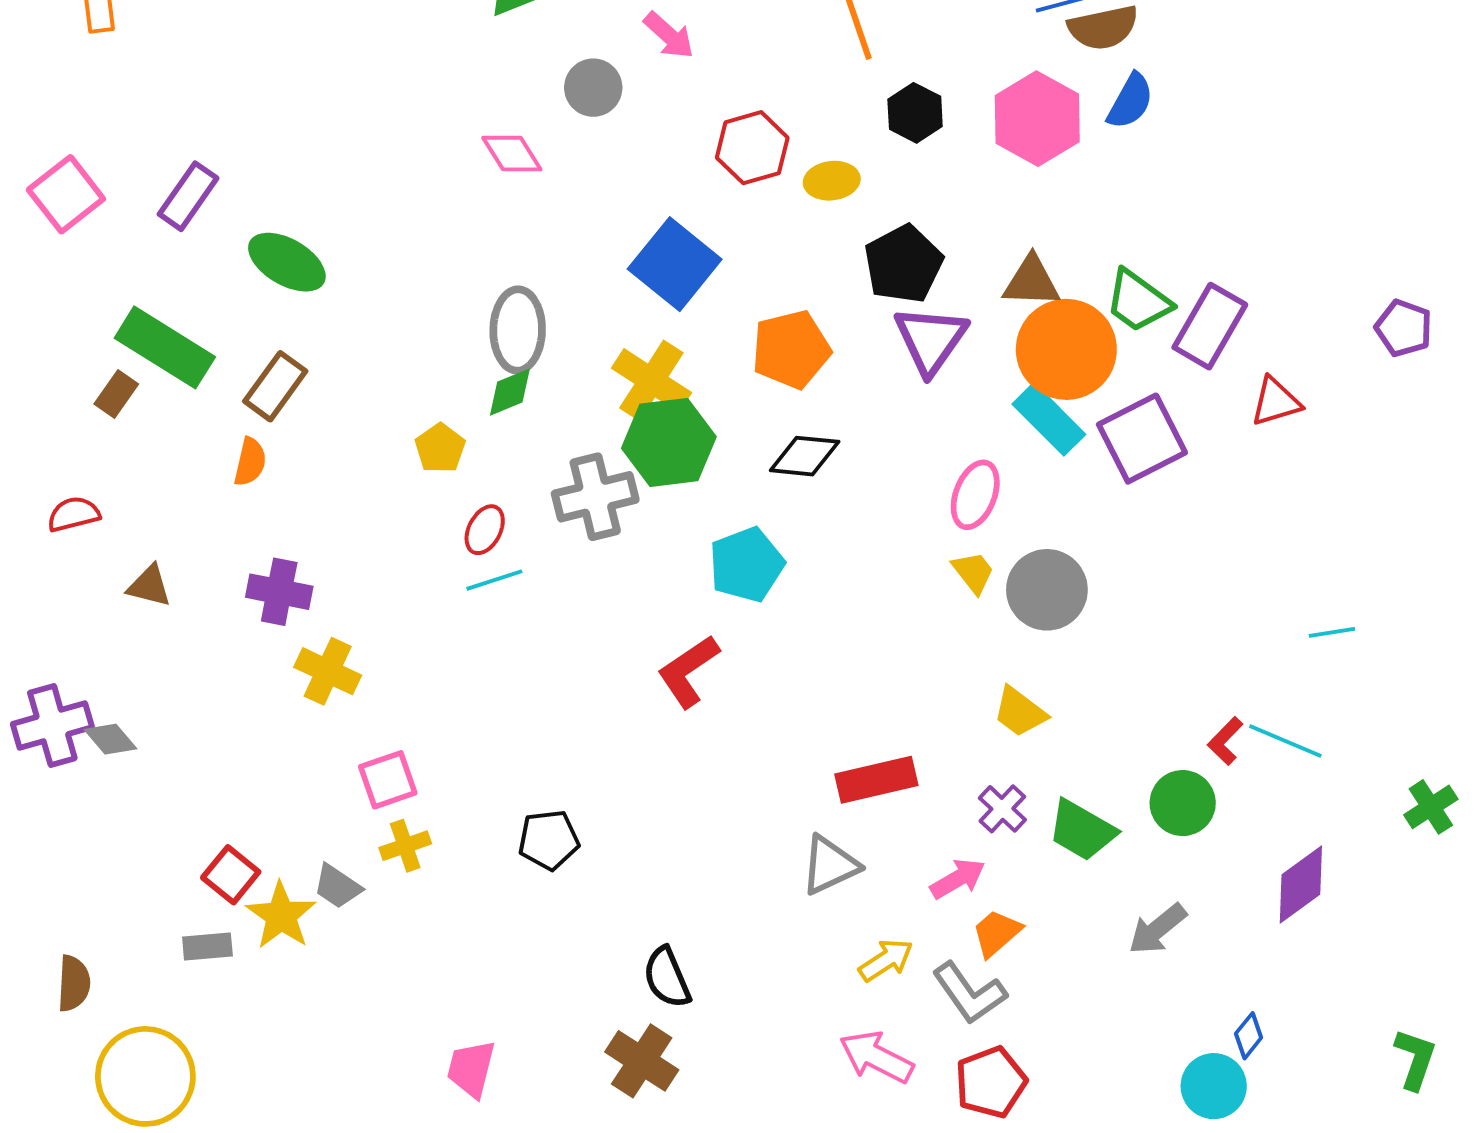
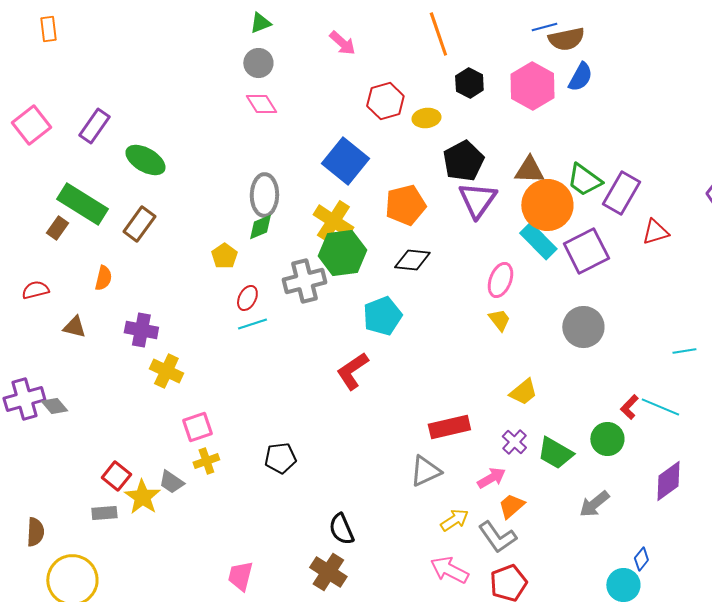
gray circle: (593, 88) -> (258, 63), moved
orange semicircle: (250, 462) -> (103, 278), moved
gray circle: (1047, 590) -> (583, 327), moved
yellow trapezoid: (1020, 712) -> (523, 392), turned -76

